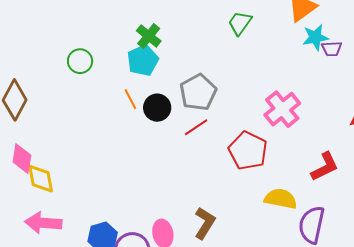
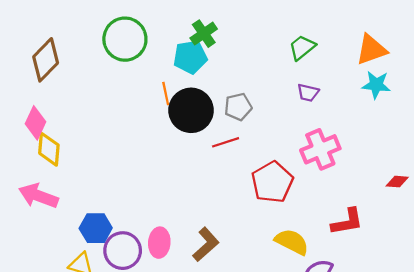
purple trapezoid: (332, 49) -> (308, 93), moved
green circle: (80, 61) -> (125, 39), size x1.6
gray pentagon: (198, 92) -> (238, 107), size x0.7
black circle: (157, 108) -> (191, 110), size x1.5

